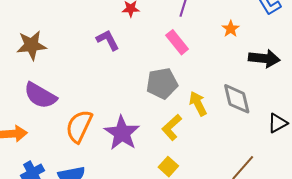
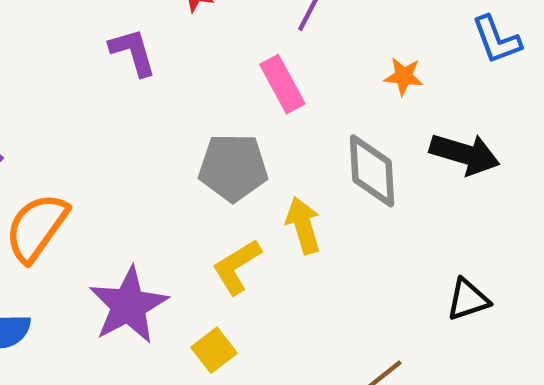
orange star: (231, 29) -> (404, 76), turned 30
gray diamond: (237, 99) -> (372, 171), moved
purple star: (122, 133) -> (128, 305), moved

